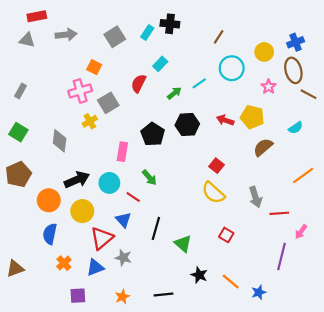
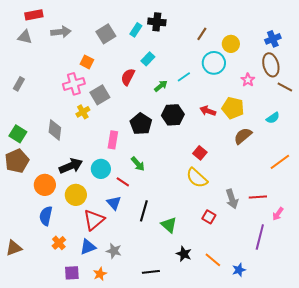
yellow circle: (264, 52) -> (231, 44), moved
green square: (18, 132) -> (18, 134), moved
gray arrow: (255, 197) -> (232, 199), moved
gray star: (123, 258) -> (114, 251), moved
orange star: (122, 297) -> (100, 274), moved

